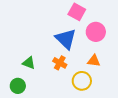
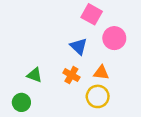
blue triangle: (66, 39) -> (79, 46), size x0.7
orange triangle: (94, 61) -> (101, 73), moved

